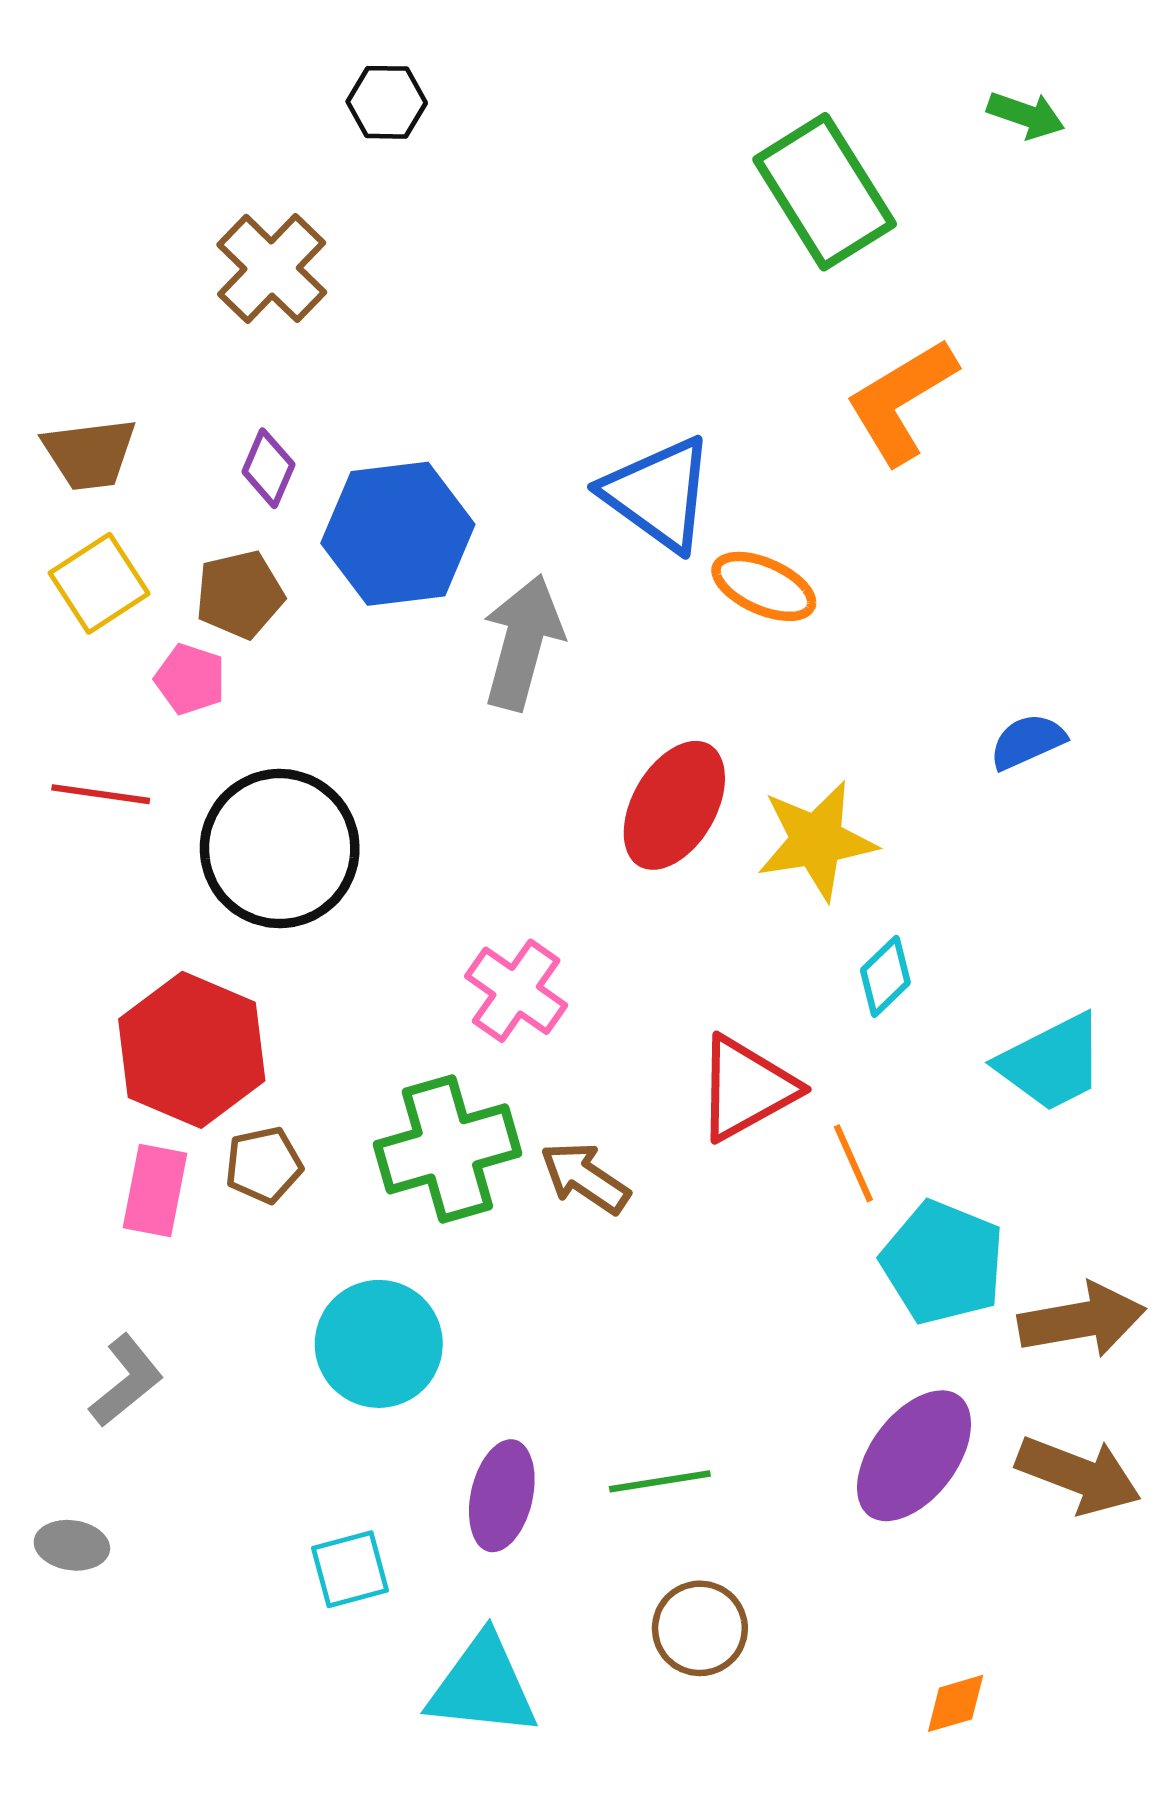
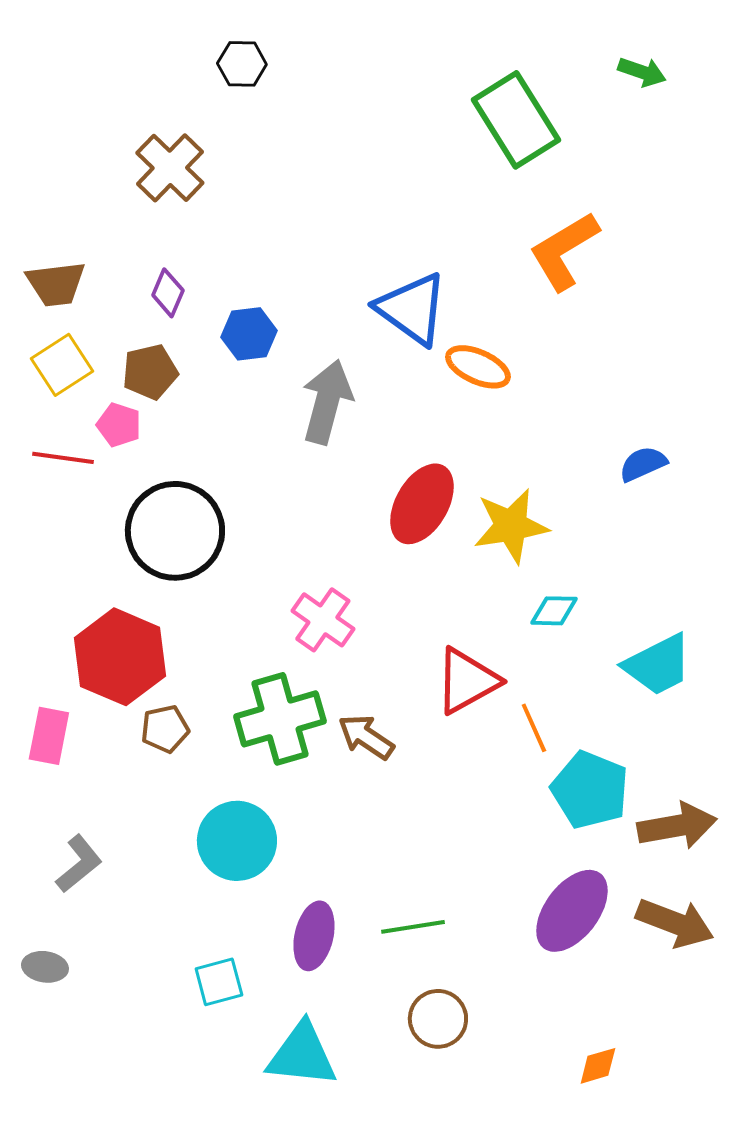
blue hexagon: (398, 534) -> (249, 334), size x0.6
red line: (101, 794) -> (63, 458), moved
cyan diamond: (885, 976) -> (554, 611), turned 45
pink rectangle: (155, 1191) -> (49, 736), moved

